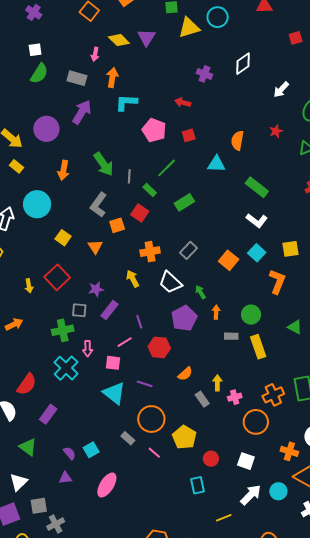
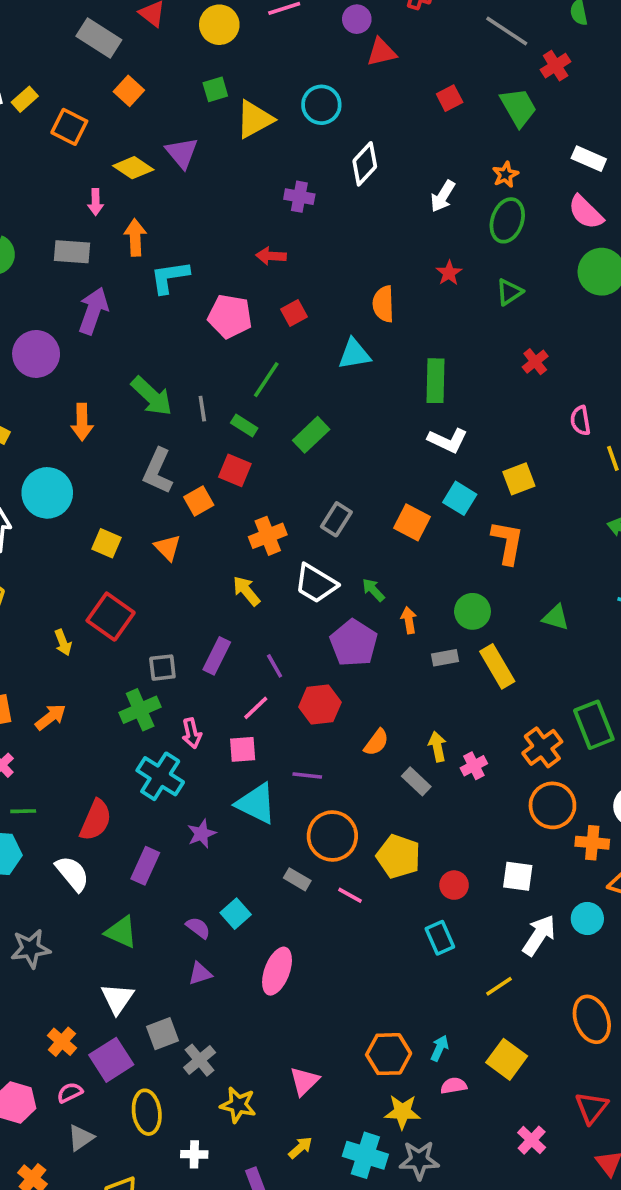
cyan circle: (218, 17) -> (321, 105), moved
green rectangle: (257, 187) -> (436, 381), turned 65
purple star: (96, 289) -> (202, 834), moved
orange circle: (256, 422) -> (552, 805), moved

